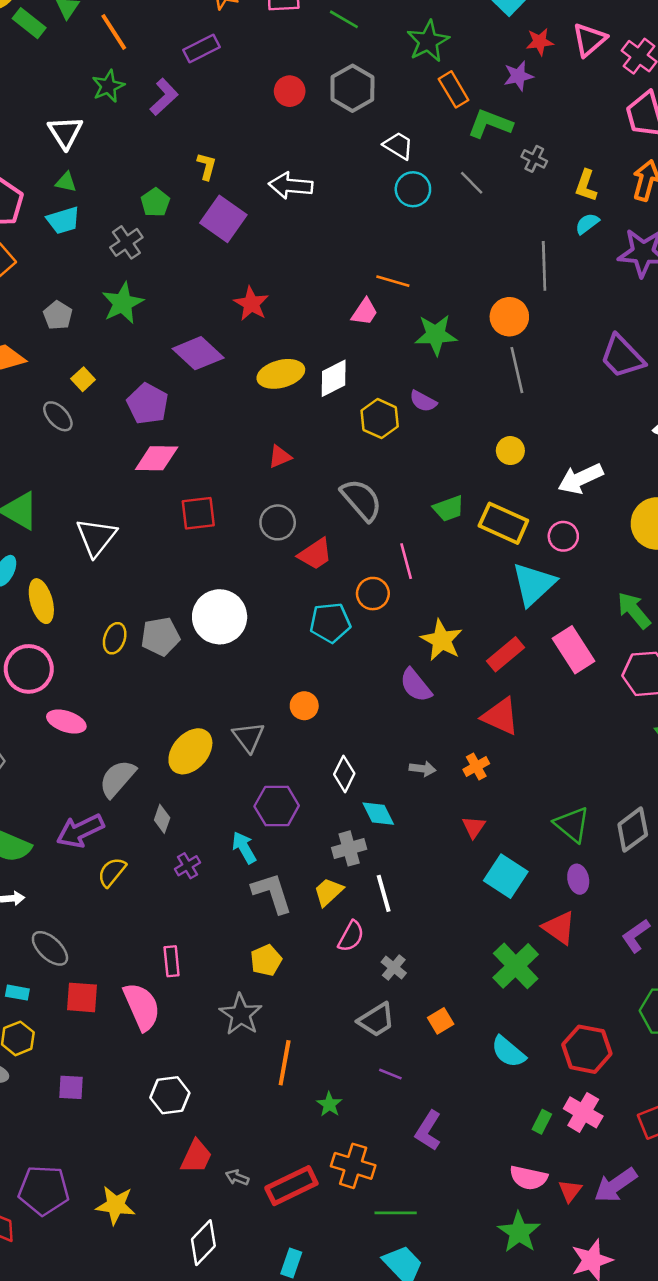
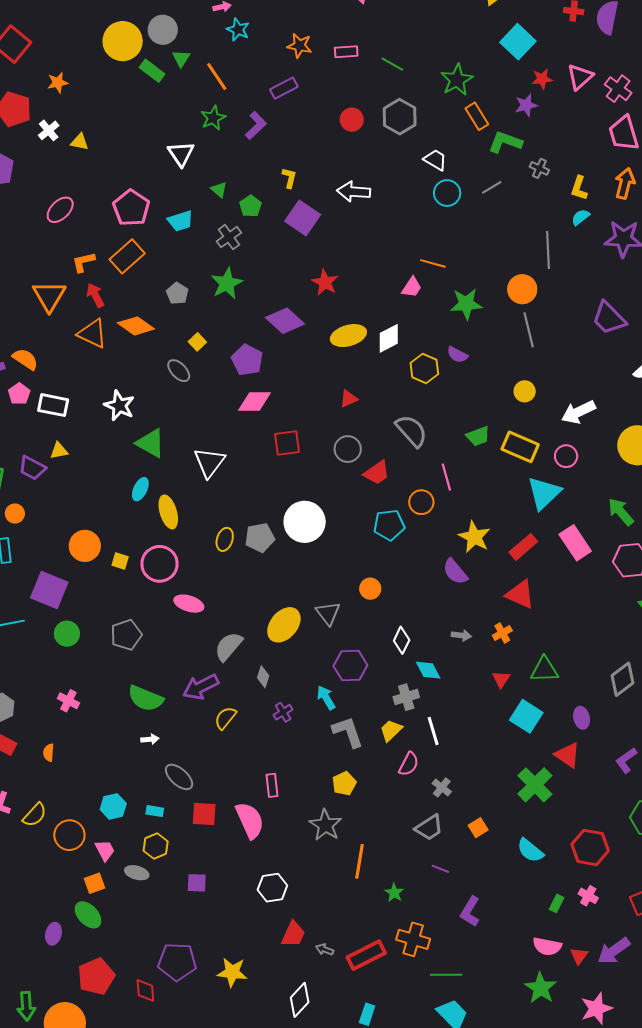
green triangle: (66, 182) -> (219, 190), moved, turned 30
gray line: (472, 183) -> (492, 187), turned -75
green triangle: (572, 824) -> (544, 670), moved, turned -40
pink cross: (583, 1112) -> (588, 896), size x0.7

